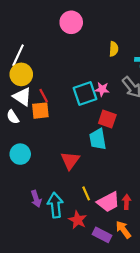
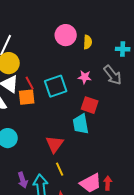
pink circle: (71, 22) -> (66, 35), moved
yellow semicircle: (114, 49) -> (88, 42), moved
cyan square: (85, 94) -> (56, 86), moved
yellow line: (86, 193) -> (60, 169), moved

